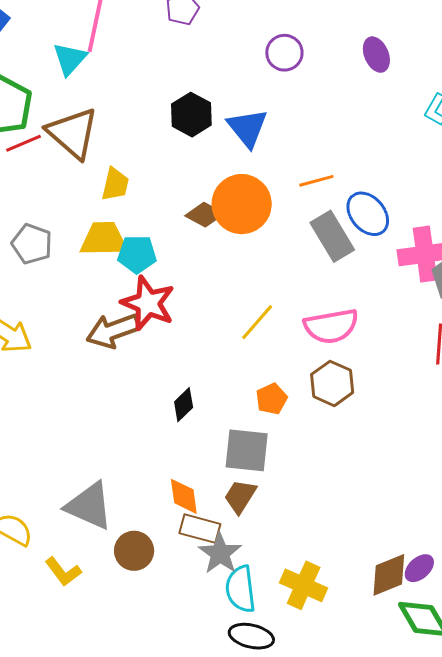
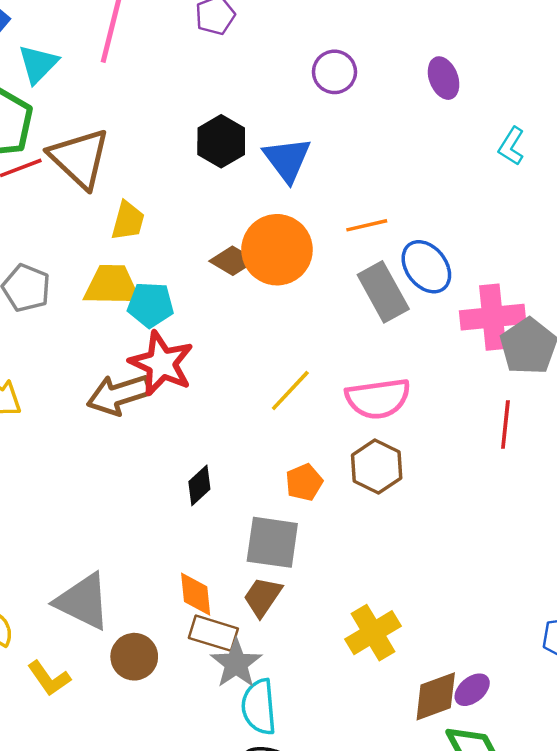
cyan triangle: (70, 59) -> (38, 64), moved
yellow cross: (304, 585) -> (373, 633), moved, turned 33

